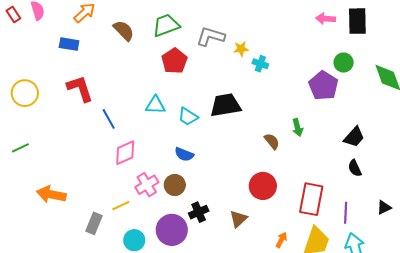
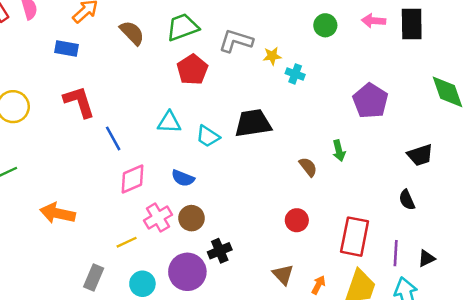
green circle: (344, 63) -> (325, 25), moved
black trapezoid: (354, 137) -> (420, 155), moved, turned 30
blue semicircle: (184, 154) -> (183, 178), moved
red circle: (263, 186) -> (297, 220), size x0.7
orange arrow: (51, 194) -> (58, 213), moved
black triangle: (384, 207) -> (427, 258), moved
brown triangle: (238, 219) -> (283, 275), moved, turned -30
gray rectangle: (94, 223) -> (94, 278), moved

